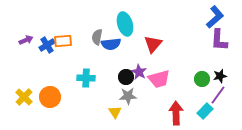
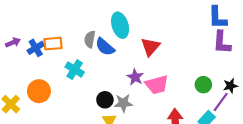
blue L-shape: (215, 17) -> (217, 18), turned 130
blue semicircle: (111, 44) -> (105, 47), turned 48
black star: (220, 76) -> (230, 86), moved
black circle: (126, 77) -> (105, 100), moved
cyan cross: (86, 78) -> (75, 70), moved, turned 30
orange circle: (50, 97) -> (39, 91), moved

